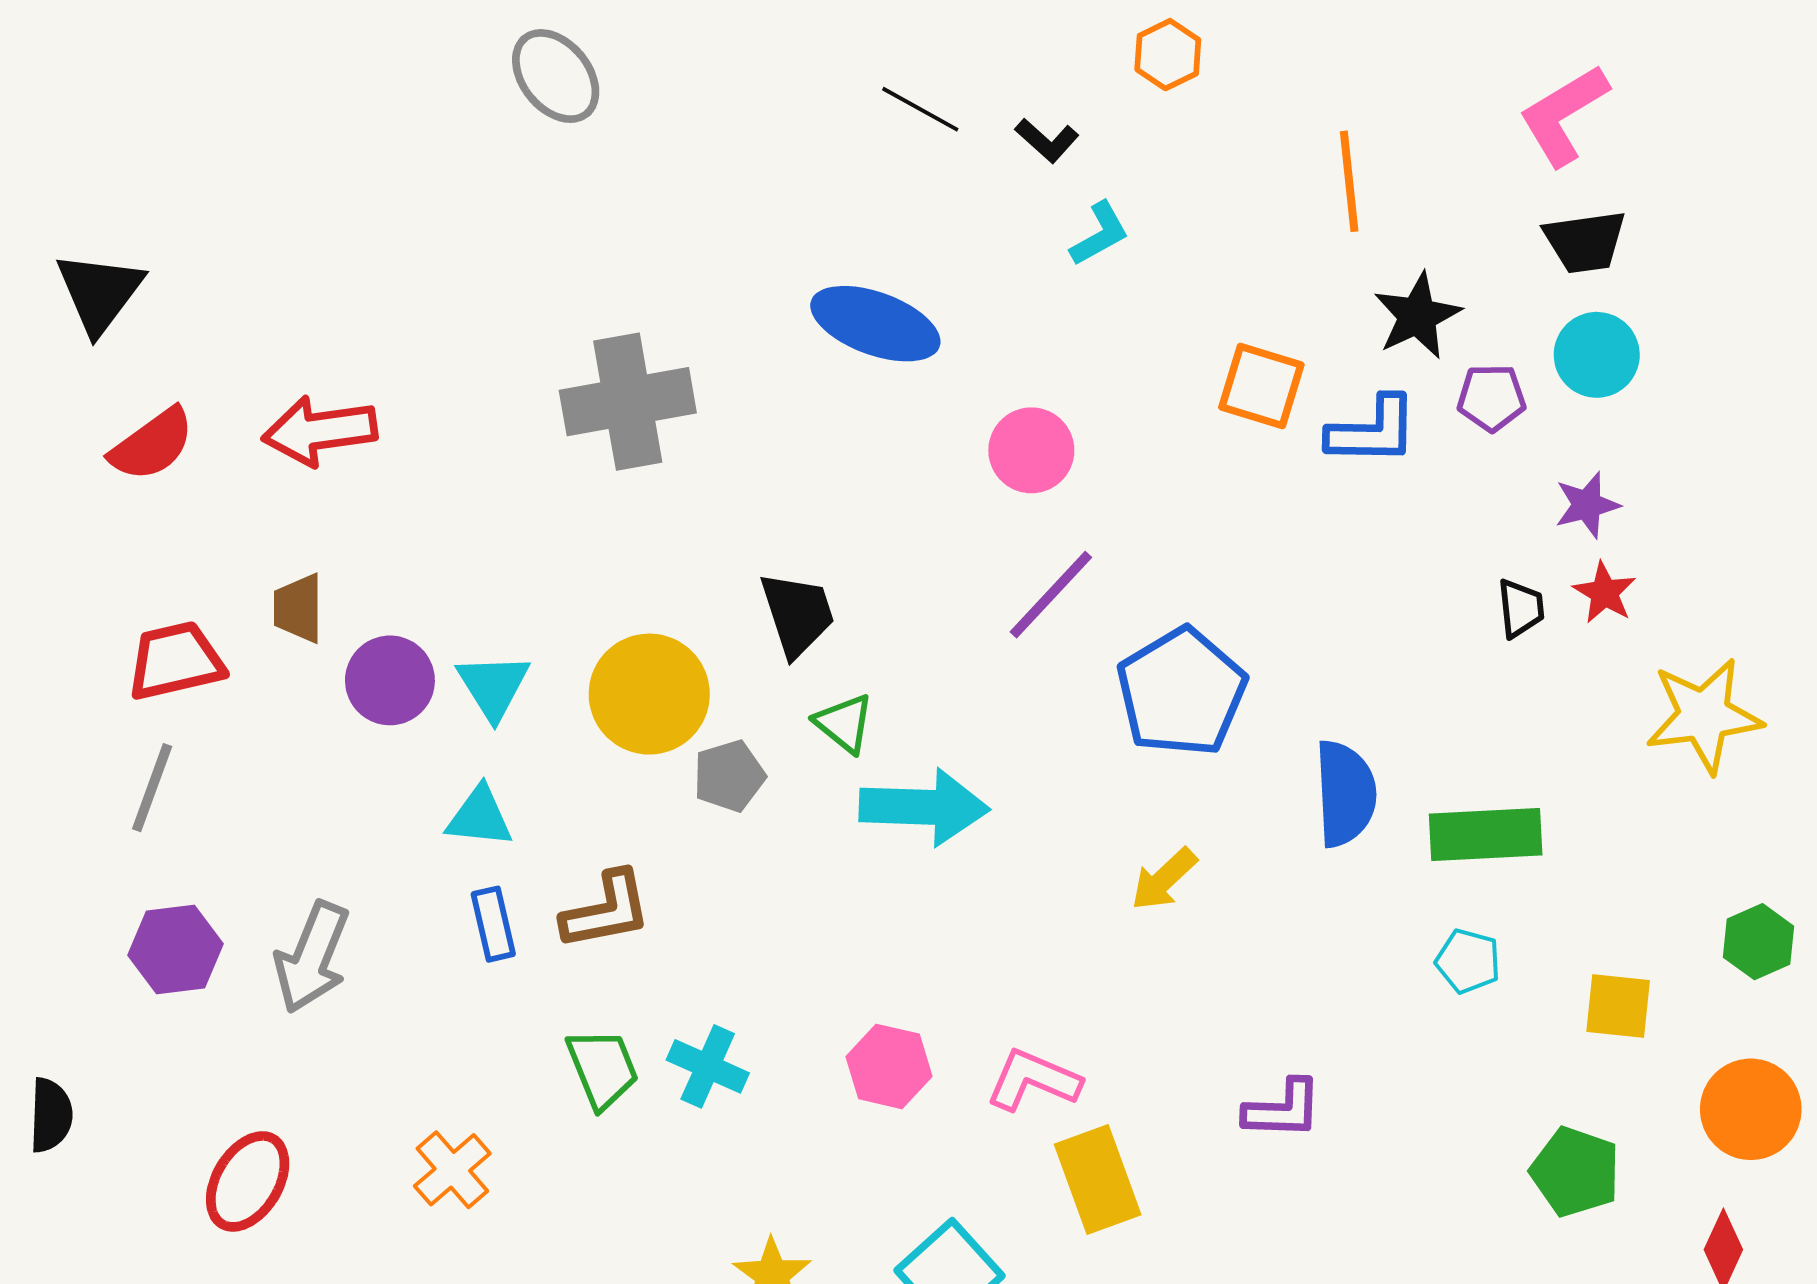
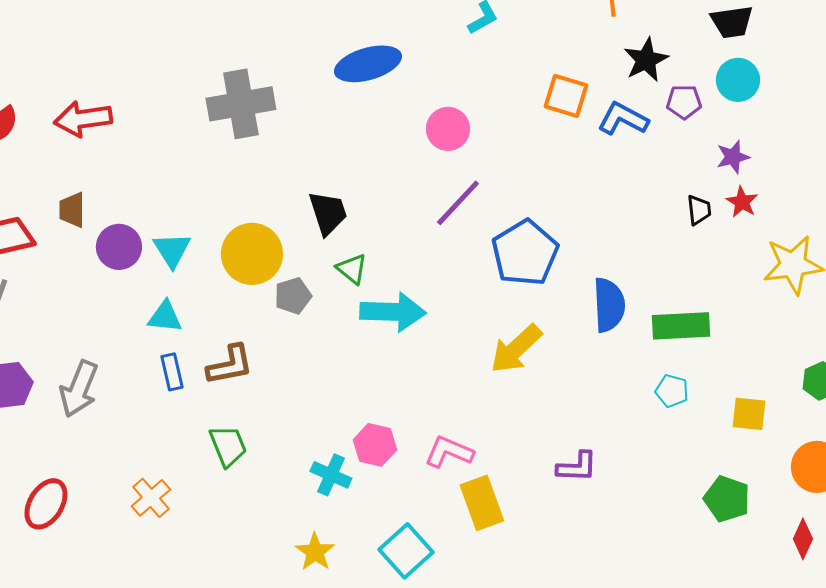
blue ellipse: (875, 324) -> (368, 64), turned -36
blue L-shape: (1373, 431) -> (623, 119), turned -153
yellow arrow: (1164, 879) -> (516, 349), size x1.5
cyan cross: (708, 1066) -> (331, 475), moved

